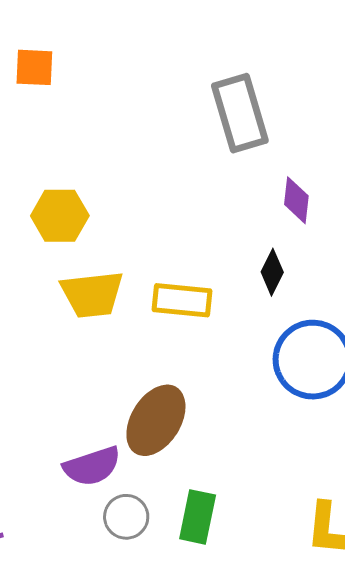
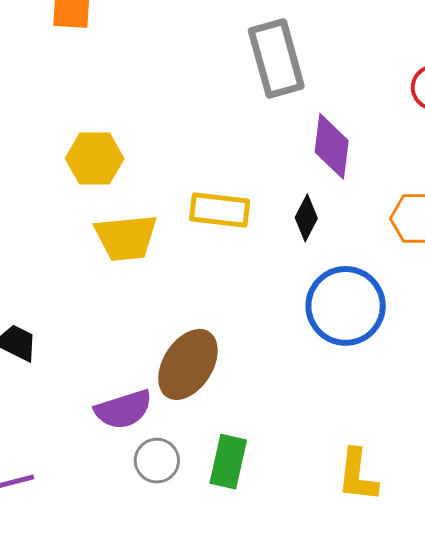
purple diamond: (296, 200) -> (332, 146), size x1.4
yellow rectangle: (182, 300) -> (220, 210), moved

